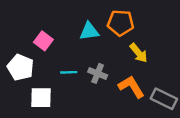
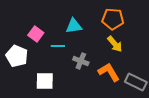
orange pentagon: (121, 23) -> (113, 19), moved
cyan line: (69, 72) -> (58, 46), moved
white square: (41, 98) -> (45, 81), moved

